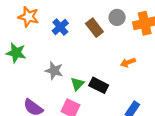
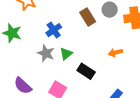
blue cross: (60, 27) -> (54, 30), moved
green triangle: (77, 84) -> (66, 54), moved

